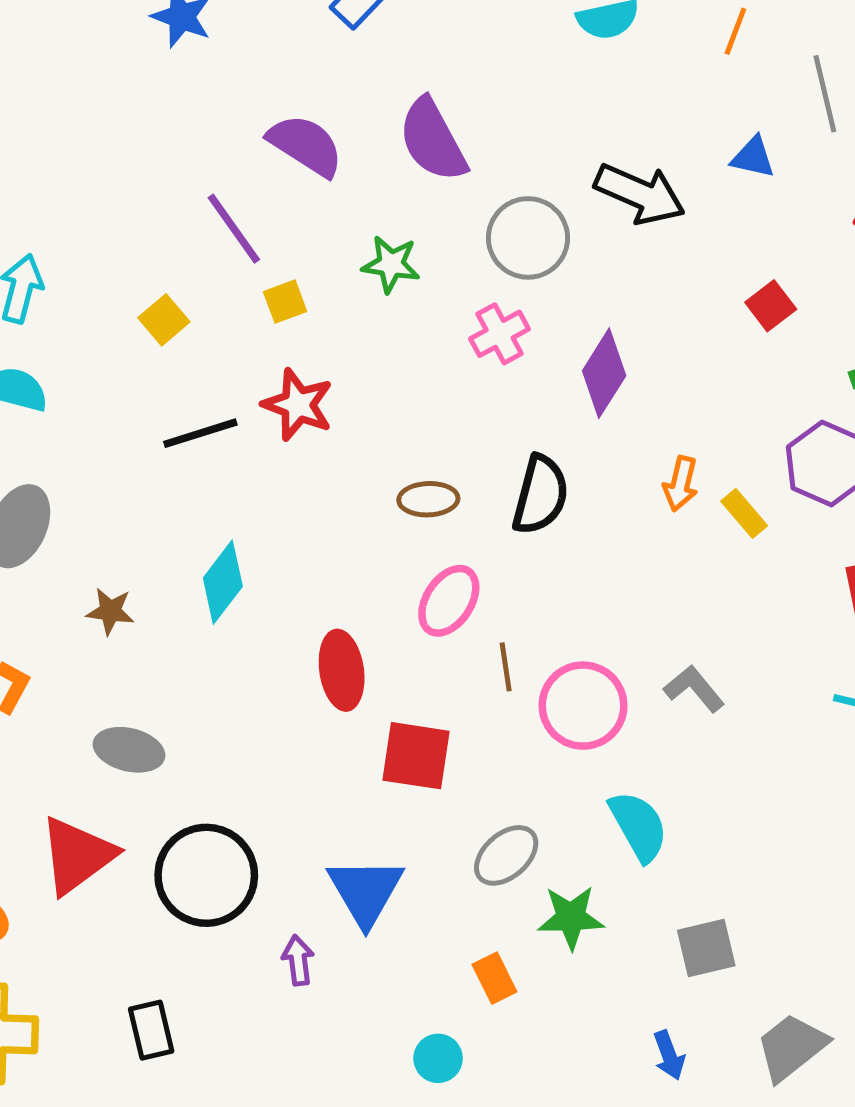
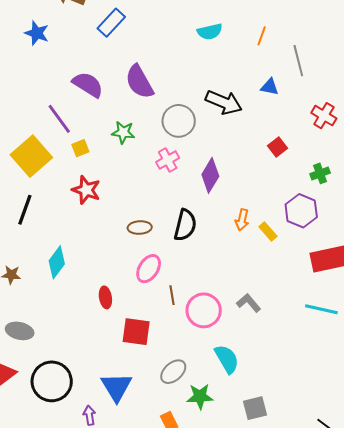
yellow square: (164, 320) -> (31, 156), size x2.0
black line: (200, 433) -> (25, 210), moved, turned -52
red ellipse: (342, 670) -> (105, 297), size x0.7

